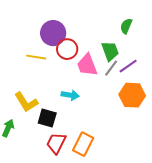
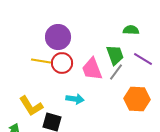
green semicircle: (126, 26) -> (131, 30), turned 70
red circle: (67, 49) -> (62, 63), moved
purple line: (128, 66) -> (143, 59), moved, turned 66

